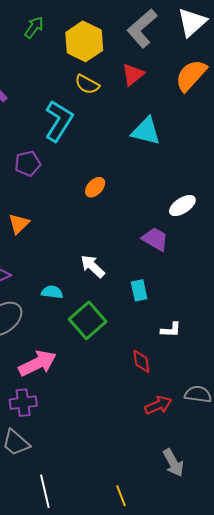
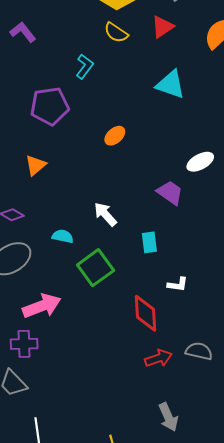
cyan L-shape: (59, 121) -> (85, 66), size x0.6
purple pentagon: (28, 163) -> (50, 106), size x1.5
red diamond: (141, 361) -> (146, 313), size x1.5

